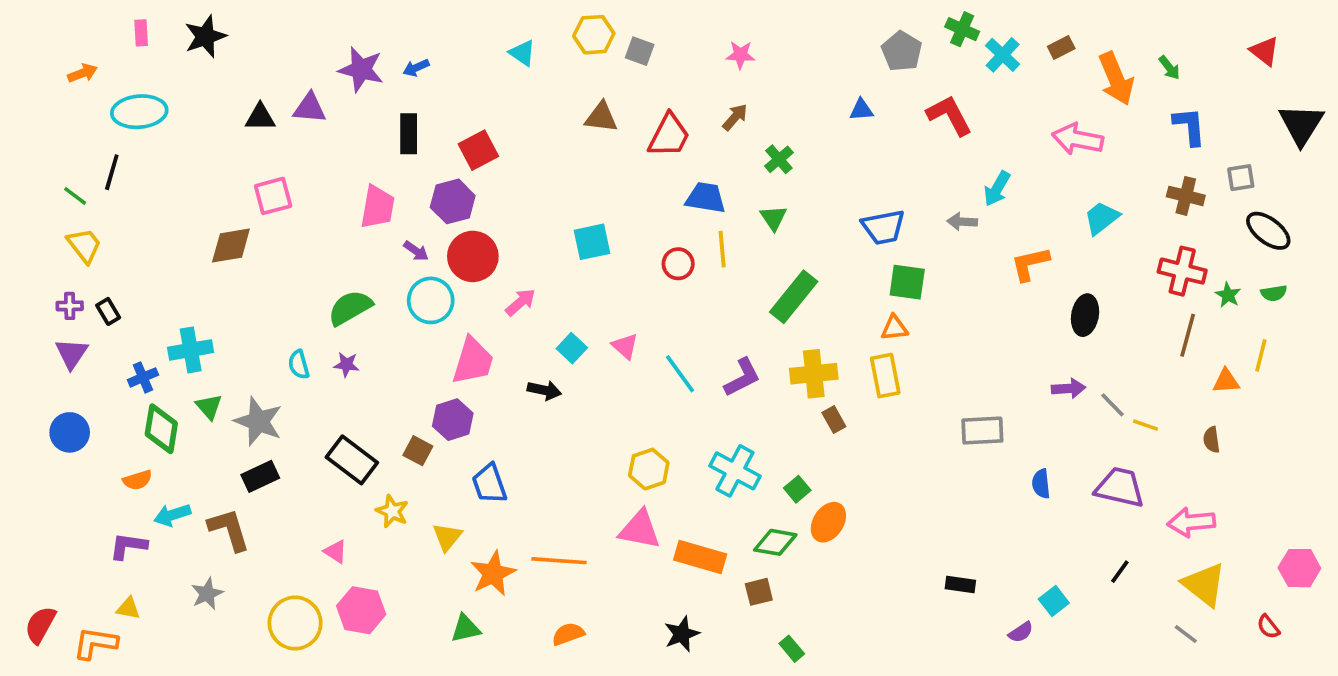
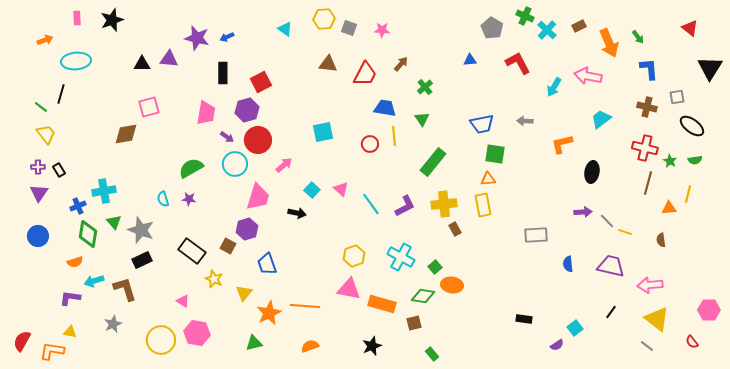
pink star: (740, 55) -> (382, 30), moved
cyan arrow: (997, 189) -> (554, 87), moved
orange ellipse: (828, 522) -> (452, 285), turned 65

